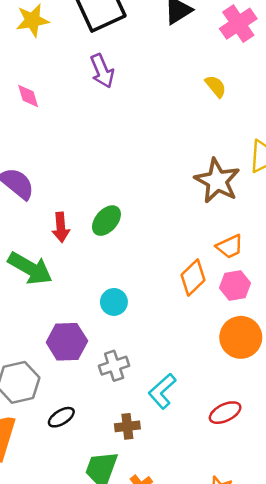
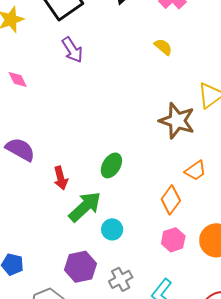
green ellipse: (106, 221) -> (111, 165), moved
green arrow: (30, 268) -> (85, 207), moved, turned -63
pink hexagon: (235, 285) -> (173, 240), moved

